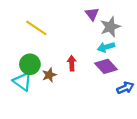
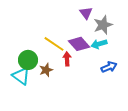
yellow line: (36, 28) -> (54, 44), moved
purple diamond: (106, 66) -> (79, 44), moved
blue arrow: (125, 88) -> (109, 67), moved

